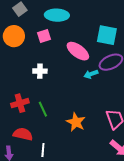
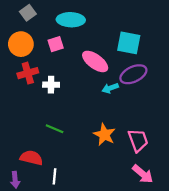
red cross: (20, 103) -> (28, 73), moved
green line: (43, 109) -> (55, 129), turned -42
orange star: (76, 122) -> (104, 135), moved

